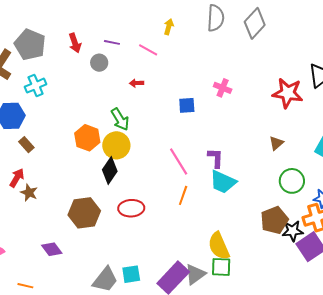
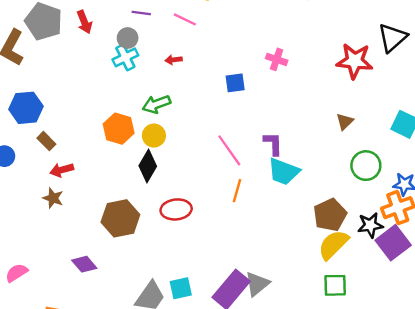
red arrow: (75, 43) -> (84, 22), moved
cyan cross: (36, 86) -> (125, 57), moved
green arrow: (120, 119) -> (156, 104), turned 105
yellow circle: (116, 145) -> (154, 136), size x0.7
red arrow: (17, 178) -> (62, 170), moved, turned -132
brown pentagon: (274, 220) -> (330, 215), moved
yellow semicircle: (219, 246) -> (333, 245), moved, turned 72
green square: (221, 267) -> (335, 285), moved

